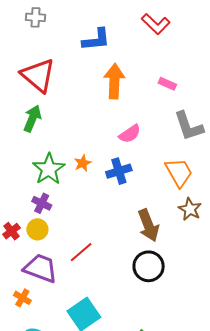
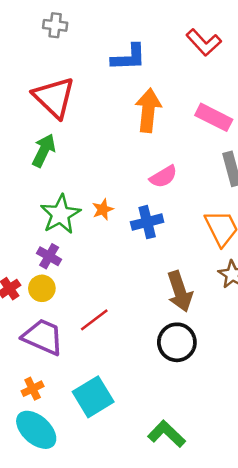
pink rectangle: (167, 84) -> (214, 117), size x1.6
orange cross: (22, 298) -> (33, 389), moved, turned 30

